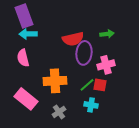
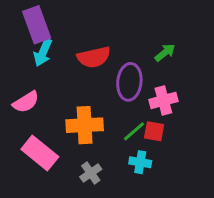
cyan arrow: (28, 34) -> (43, 53), turned -66
green arrow: (107, 34) -> (165, 53), turned -32
red semicircle: (73, 39) -> (94, 57), moved
pink semicircle: (23, 58) -> (26, 102), moved, turned -108

